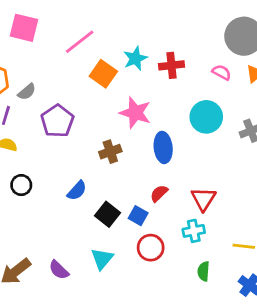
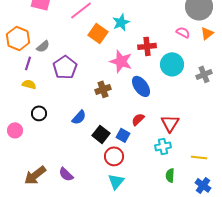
red cross: (171, 65) -> (147, 46), moved
blue ellipse: (163, 147) -> (141, 86), turned -30
red circle: (151, 248) -> (114, 156), moved
cyan triangle: (102, 259) -> (116, 181), moved

